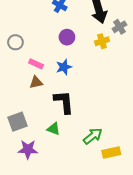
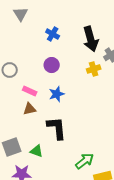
purple circle: (67, 37) -> (52, 65), moved
green triangle: (54, 129) -> (37, 151), moved

